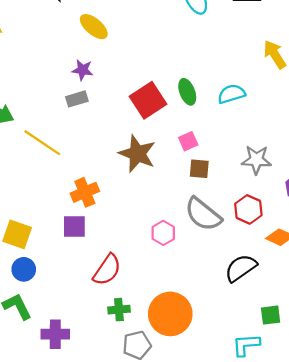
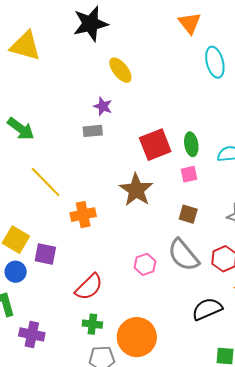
pink square: (188, 141) -> (189, 174), moved
yellow line: (42, 143) -> (45, 182), moved
purple square: (74, 227) -> (45, 254), moved

